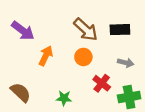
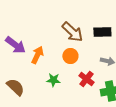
purple arrow: (23, 31) -> (15, 45), moved
green star: (64, 98) -> (53, 80), moved

